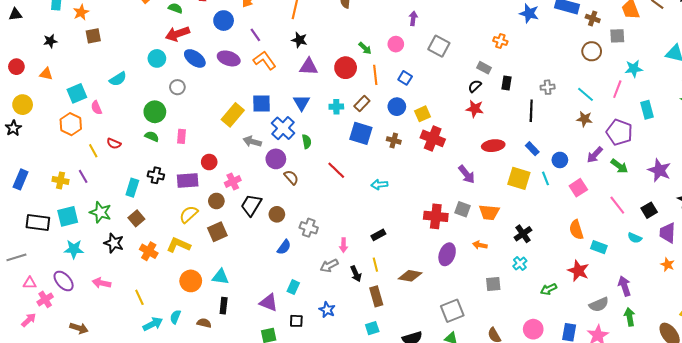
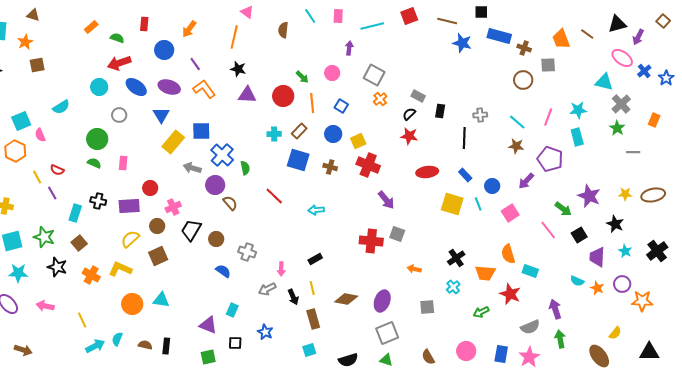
orange cross: (500, 41) -> (380, 99), moved, turned 32
cyan star: (634, 69) -> (578, 110), moved
blue triangle: (301, 103) -> (161, 115), moved
green arrow: (619, 166) -> (563, 209), moved
purple arrow: (467, 174) -> (386, 200), moved
purple line: (83, 176) -> (52, 193), moved
orange trapezoid: (489, 212) -> (485, 273), moved
cyan semicircle: (635, 238) -> (577, 281), moved
blue semicircle: (284, 247) -> (223, 271), turned -91
purple ellipse: (447, 254) -> (382, 301), moved
black rectangle: (224, 306) -> (166, 346), moved

